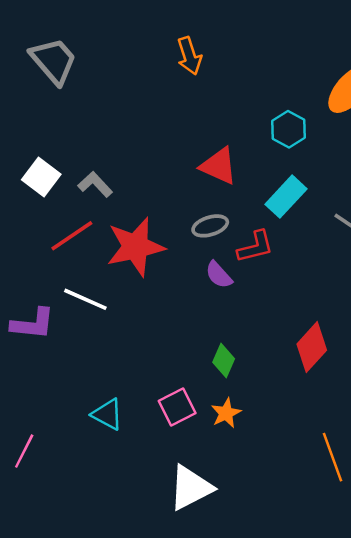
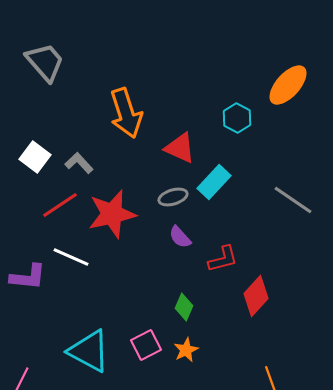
orange arrow: (189, 56) -> (126, 113), moved, size x1.6
cyan rectangle: (286, 197) -> (214, 182), moved
red L-shape: (255, 247) -> (223, 259), moved
cyan triangle: (107, 414) -> (89, 351), size x1.6

